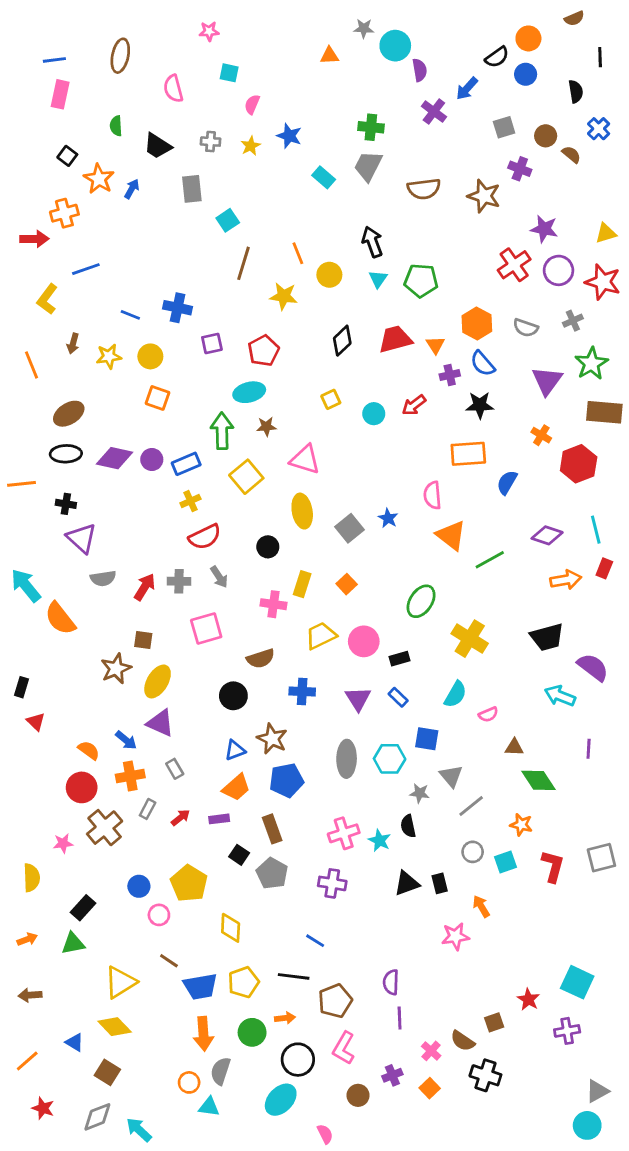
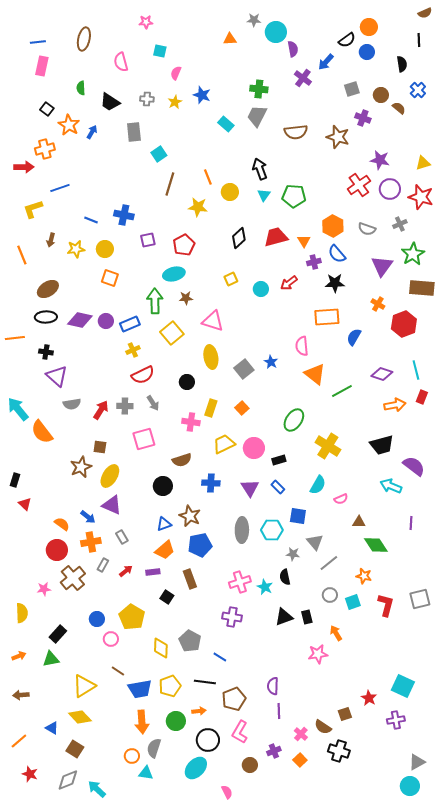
brown semicircle: (574, 18) -> (425, 13), moved
yellow L-shape: (47, 299) -> (33, 209), turned 35
gray pentagon: (272, 873) -> (190, 641), moved

